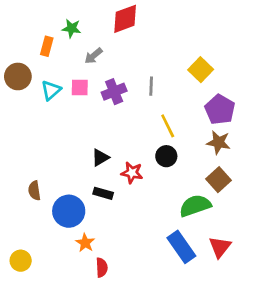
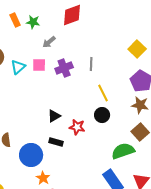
orange rectangle: (47, 46) -> (15, 20), moved, turned -40
yellow square: (201, 70) -> (137, 49), moved

